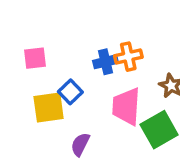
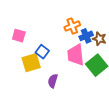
pink square: (35, 58) -> (19, 36), turned 32
blue cross: (105, 62) -> (86, 36), moved

